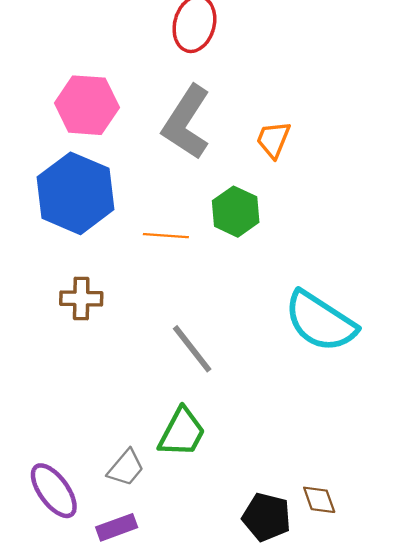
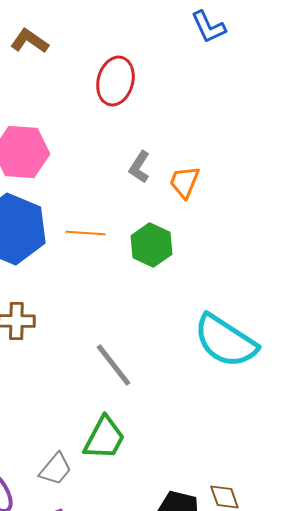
gray L-shape: (186, 122) -> (139, 167), moved, size x0.5
orange line: (166, 236) -> (85, 233), moved

